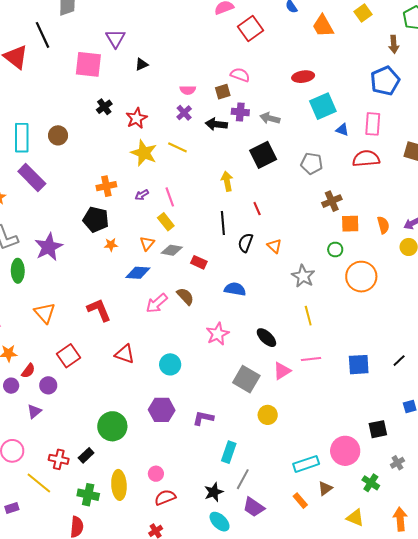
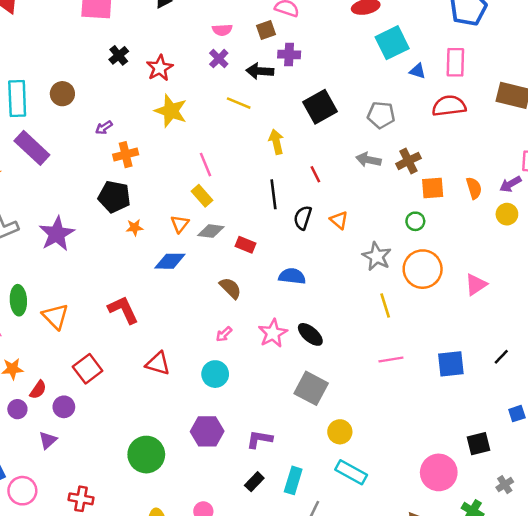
gray arrow: (270, 118) -> (368, 160), moved
yellow line: (177, 147) -> (239, 103), moved
purple arrow: (142, 195) -> (104, 128), moved
green ellipse: (18, 271) -> (18, 300), moved
orange circle: (361, 277) -> (423, 269), moved
pink arrow: (157, 303) -> (224, 334), moved, size x0.6
black ellipse: (266, 338) -> (310, 334), moved
pink triangle: (282, 371) -> (476, 285), moved
black rectangle: (86, 455) -> (254, 482), moved
cyan rectangle: (306, 464) -> (351, 472), moved, turned 50

